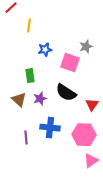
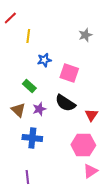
gray star: (86, 47) -> (85, 35), moved
green rectangle: (30, 76) -> (29, 86), turned -40
blue cross: (50, 128) -> (32, 138), moved
purple line: (26, 138) -> (27, 177), moved

